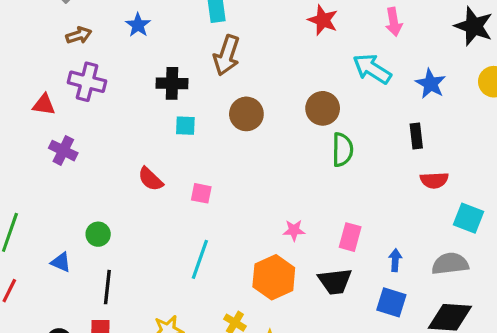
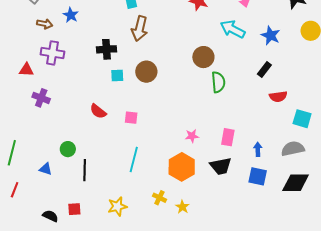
blue star: (138, 25) -> (71, 15), moved
brown arrow: (79, 35) -> (45, 24), turned 35
brown circle: (246, 114) -> (146, 72), moved
black rectangle: (416, 136) -> (264, 69), turned 49
black line: (107, 287) -> (85, 170), moved

